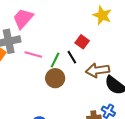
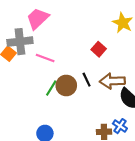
black line: (72, 57) -> (87, 80), moved
green line: (55, 60) -> (51, 88), moved

